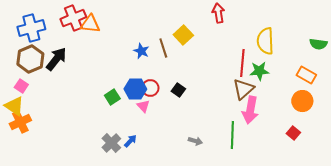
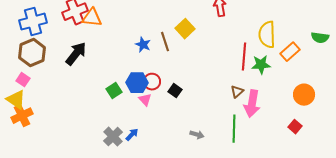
black arrow: (56, 59) -> (76, 54), moved
orange rectangle: (306, 75) -> (290, 52), moved, turned -72
brown triangle: (243, 89) -> (237, 92), moved, size x0.6
black square: (178, 90) -> (175, 91), moved

